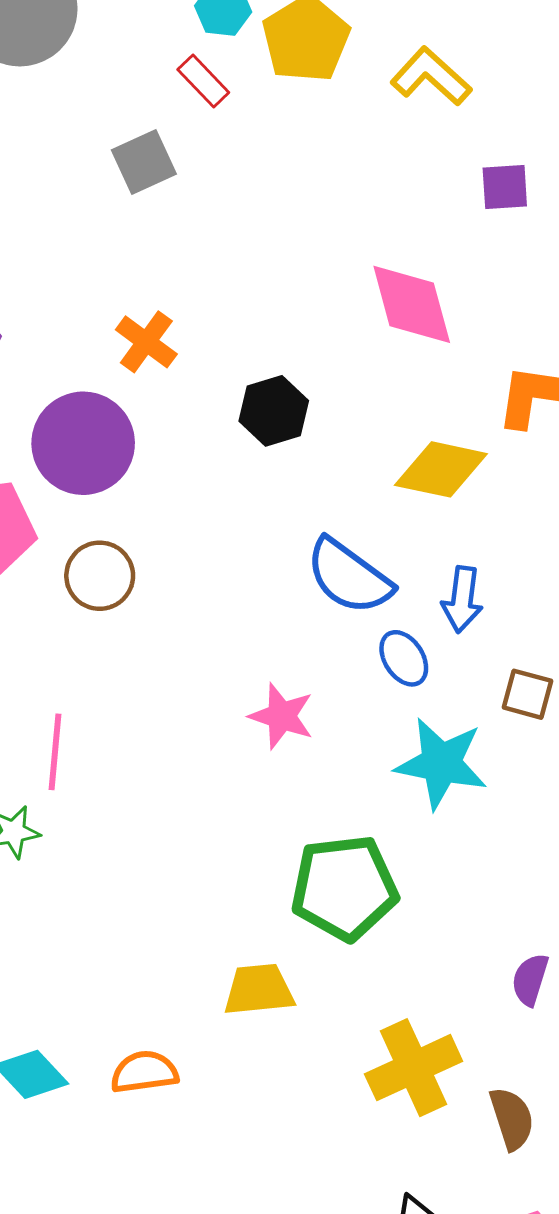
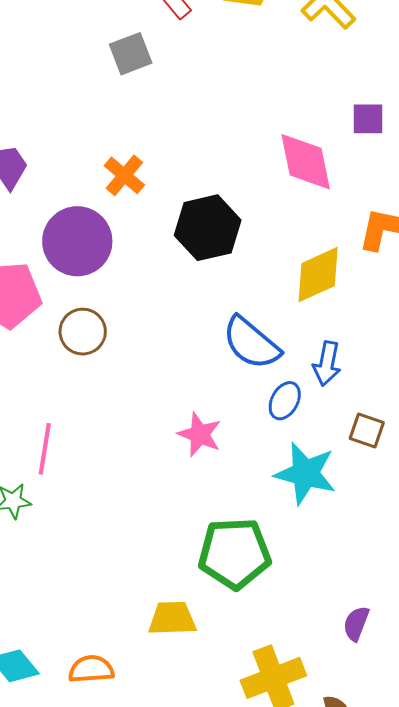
purple square: (505, 187) -> (368, 119), moved
black hexagon: (274, 411) -> (208, 228), size x1.4
yellow diamond: (441, 469) -> (318, 275), turned -40
blue ellipse: (404, 658) -> (285, 401), turned 57

